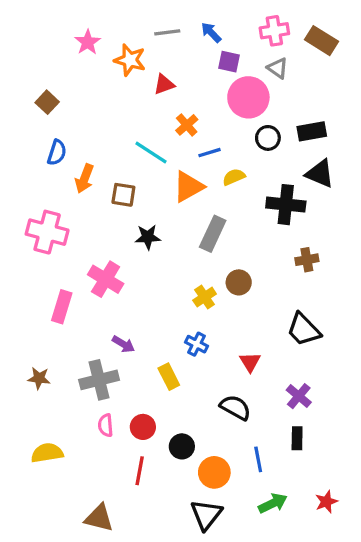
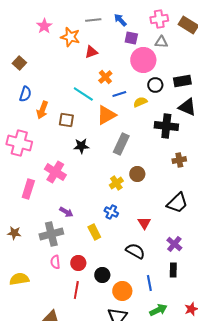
gray triangle: (278, 68) -> (161, 42), turned -32
yellow semicircle: (234, 177) -> (140, 102), moved
black trapezoid: (304, 330) -> (177, 203), turned -90

